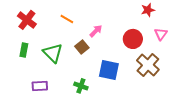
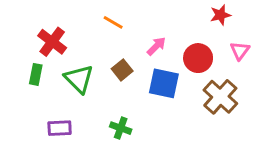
orange line: (67, 19) -> (113, 22), moved
red cross: (27, 20) -> (52, 42), moved
pink arrow: (96, 31) -> (156, 46), moved
blue square: (109, 70) -> (164, 83), moved

